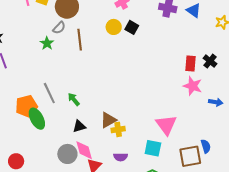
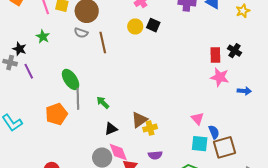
gray semicircle: (59, 28) -> (81, 33), turned 72
green star: (47, 43) -> (43, 37), moved
gray line: (49, 93) -> (78, 99), turned 30
green ellipse: (37, 119) -> (71, 79), moved
pink triangle: (166, 125) -> (197, 118), size x0.6
blue semicircle: (206, 146) -> (214, 132), moved
cyan square: (153, 148) -> (200, 144), moved

